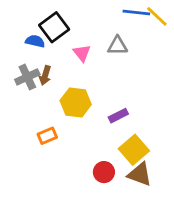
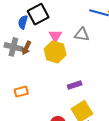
blue semicircle: (35, 41) -> (23, 22), turned -96
gray cross: (27, 77) -> (13, 47), turned 30
yellow hexagon: (76, 102) -> (55, 52), moved

